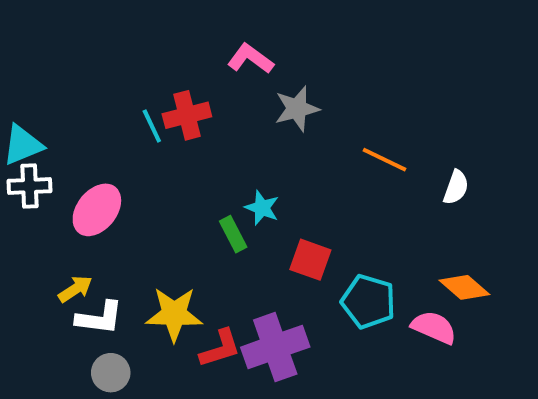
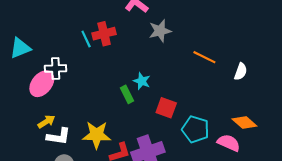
white cross: (29, 186) -> (56, 68), moved
pink ellipse: (97, 210) -> (42, 84), moved

